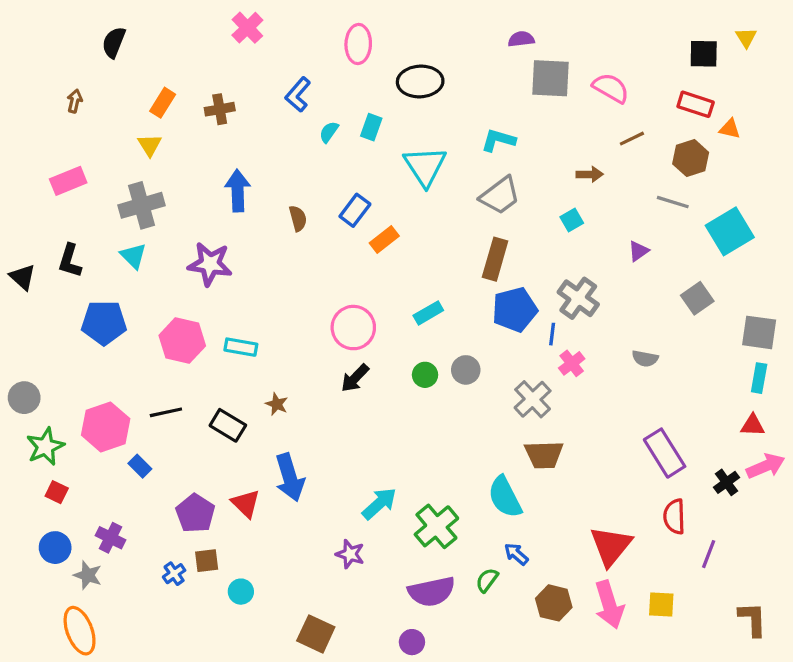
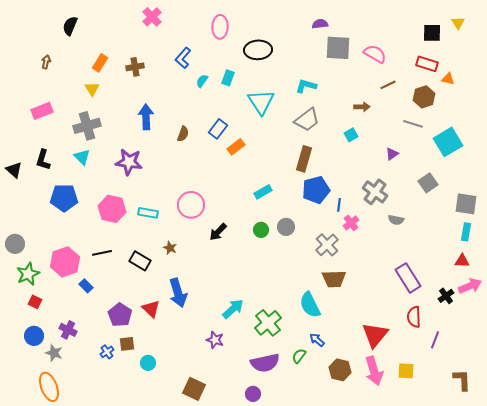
brown semicircle: (298, 218) -> (183, 134), turned 35
gray cross: (578, 298) -> (375, 192), moved
pink circle: (353, 328) -> (191, 205), moved

